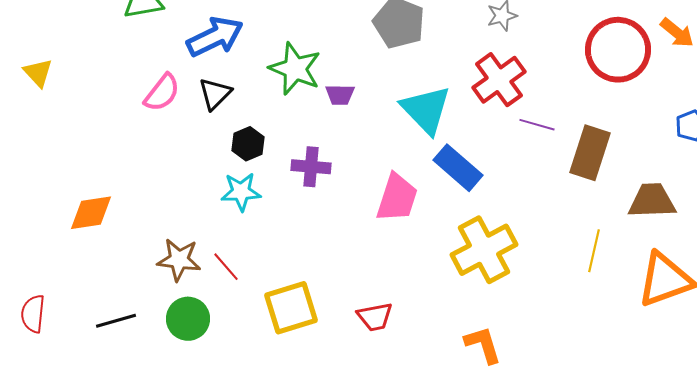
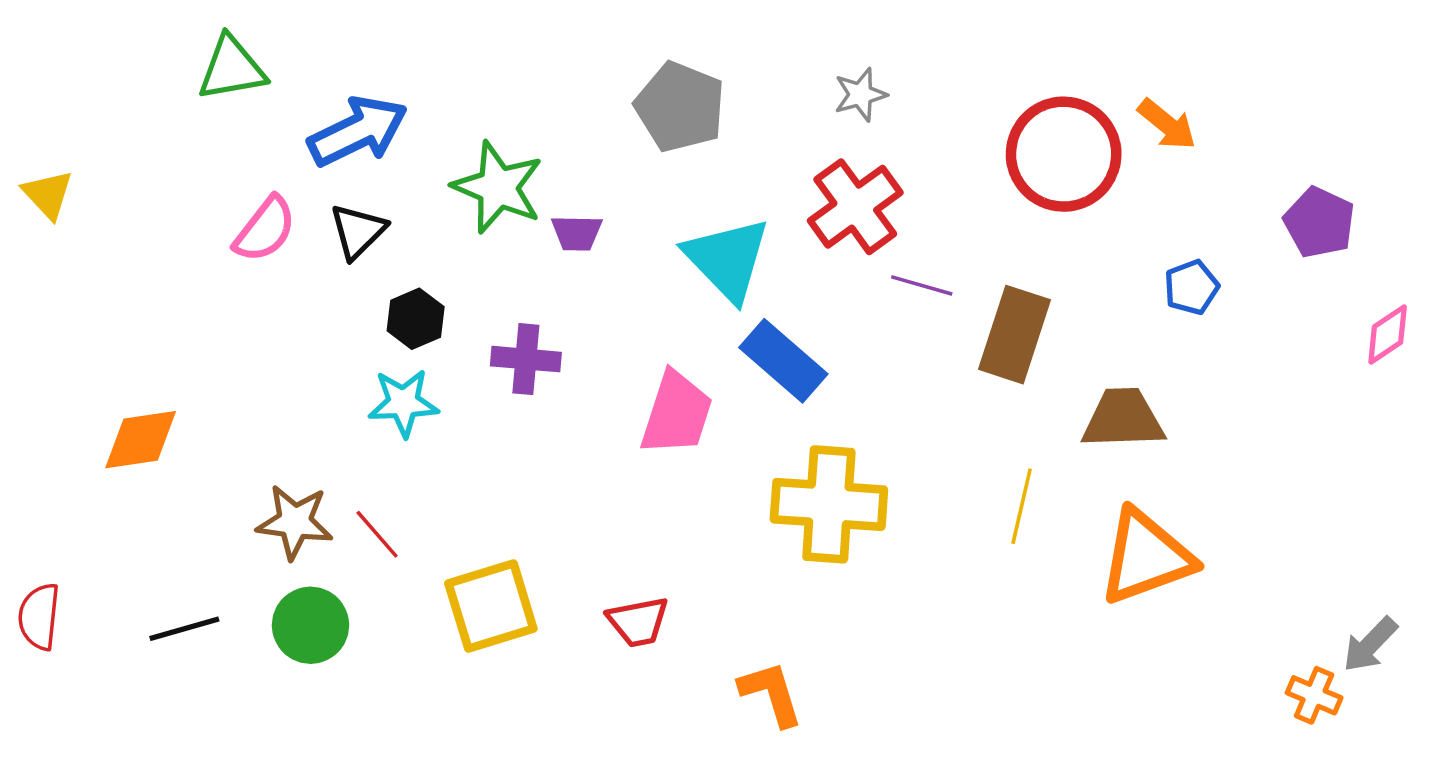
yellow cross: (484, 250) -> (829, 504), turned 32
orange L-shape: (483, 345) -> (771, 694), moved

